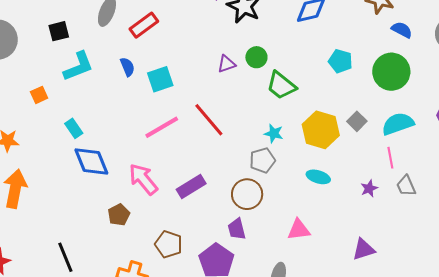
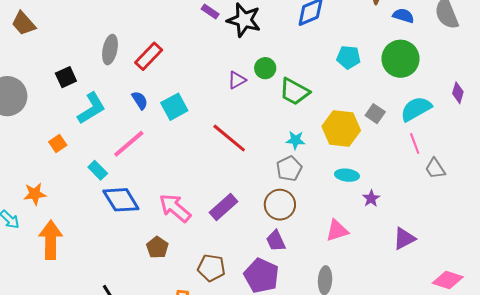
pink line: (162, 127) -> (129, 144), moved
purple star: (369, 188) -> (371, 198), moved

